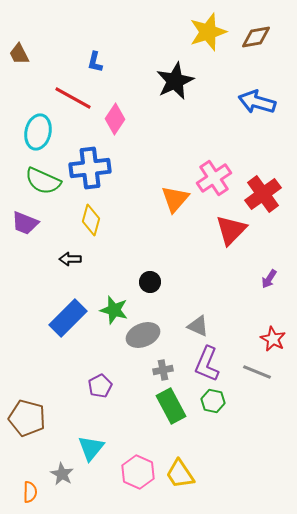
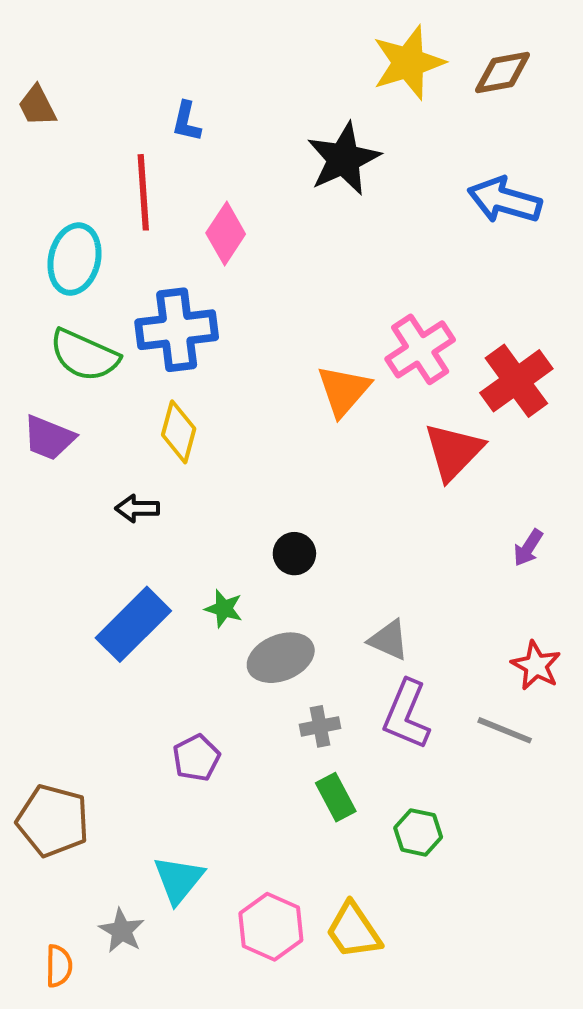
red line: (73, 98) -> (143, 192), turned 57
green star: (114, 310) -> (224, 609), size x0.7
green hexagon: (213, 401) -> (418, 832), moved
green rectangle: (171, 406) -> (336, 797), size x0.7

